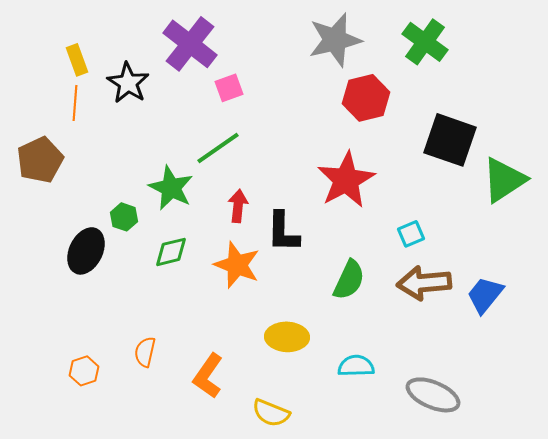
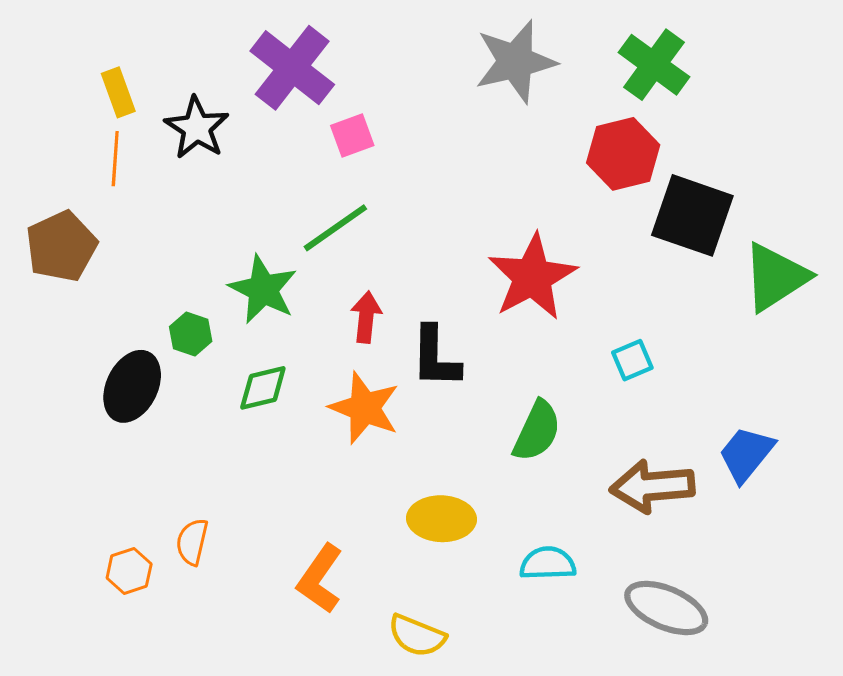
red hexagon: (366, 98) -> (623, 154), moved
brown arrow: (424, 283) -> (652, 486), moved
orange semicircle: (145, 352) -> (192, 542), moved

